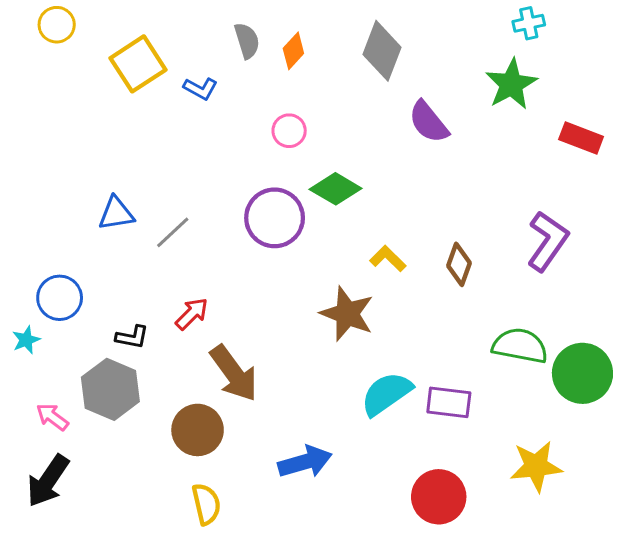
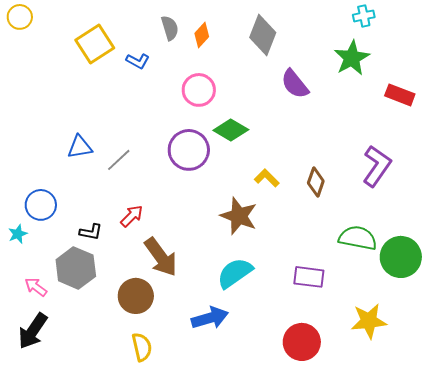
yellow circle: (57, 25) -> (20, 17), moved
pink circle: (289, 131) -> (199, 90), size x1.4
cyan semicircle: (386, 394) -> (235, 273), moved

